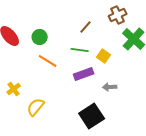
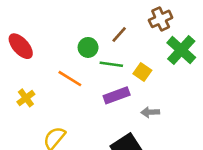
green circle: (40, 37) -> (88, 47), moved
yellow cross: (14, 89) -> (26, 98), moved

